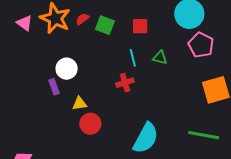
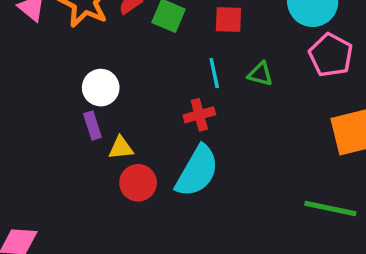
purple rectangle: (54, 87) -> (92, 126), moved
cyan semicircle: (146, 138) -> (197, 171), moved

